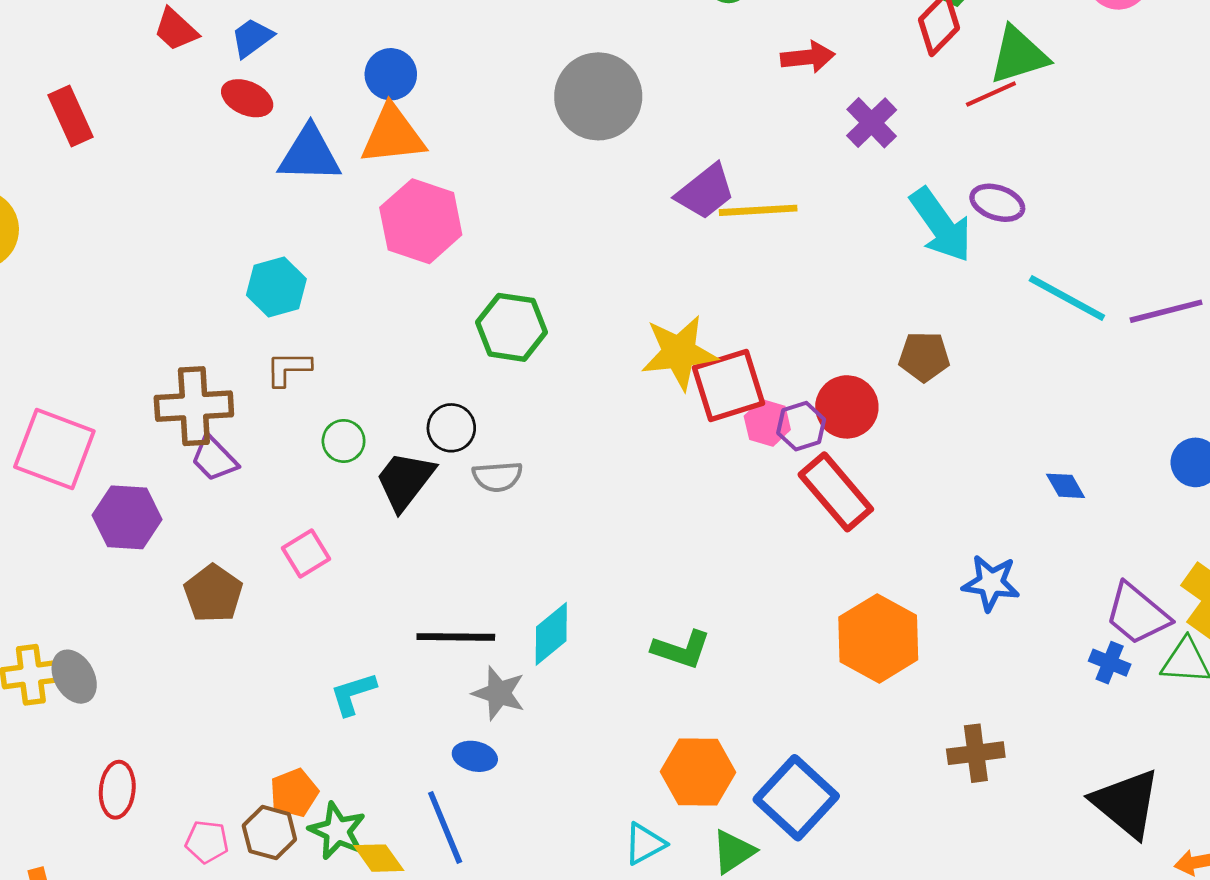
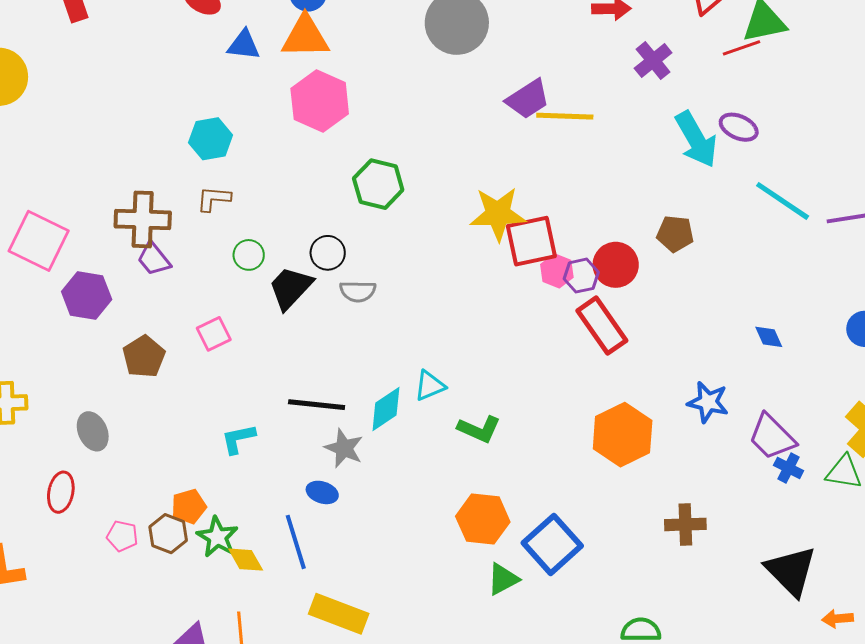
blue triangle: (310, 154) -> (244, 45), size x0.7
purple trapezoid: (1137, 614) -> (772, 437), moved
gray ellipse: (74, 677) -> (93, 431), moved
cyan triangle: (645, 844) -> (430, 386), moved

